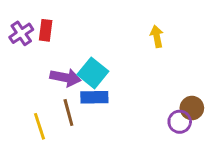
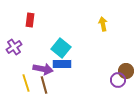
purple cross: (21, 33) -> (14, 47), moved
purple arrow: (65, 78) -> (43, 69), moved
brown line: (68, 113) -> (44, 85), moved

